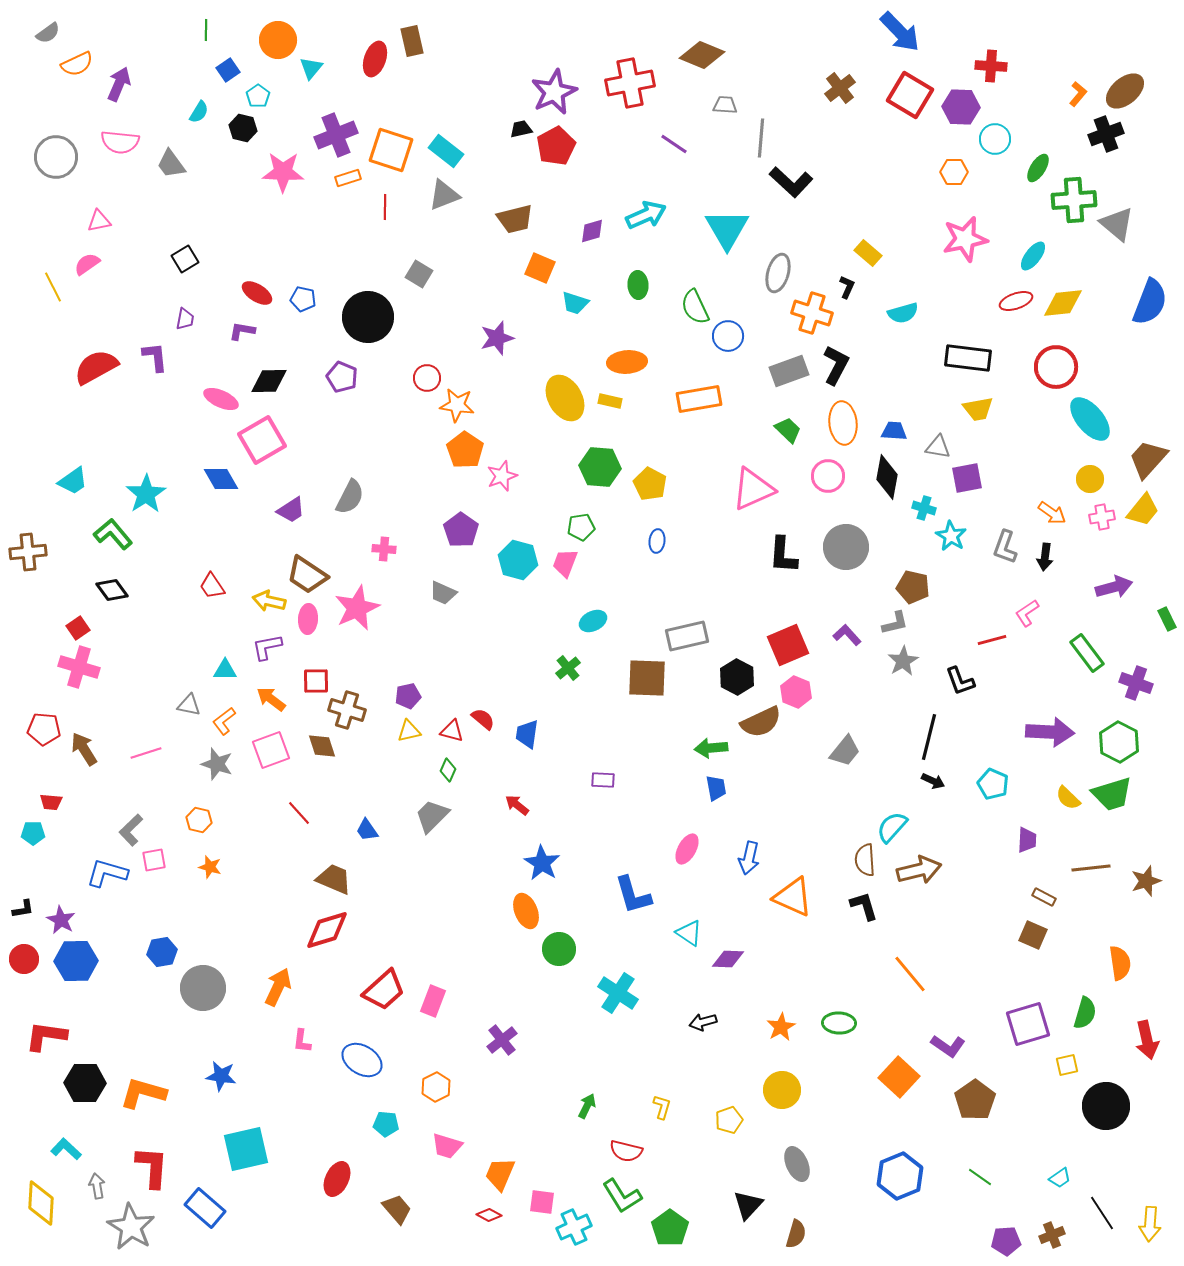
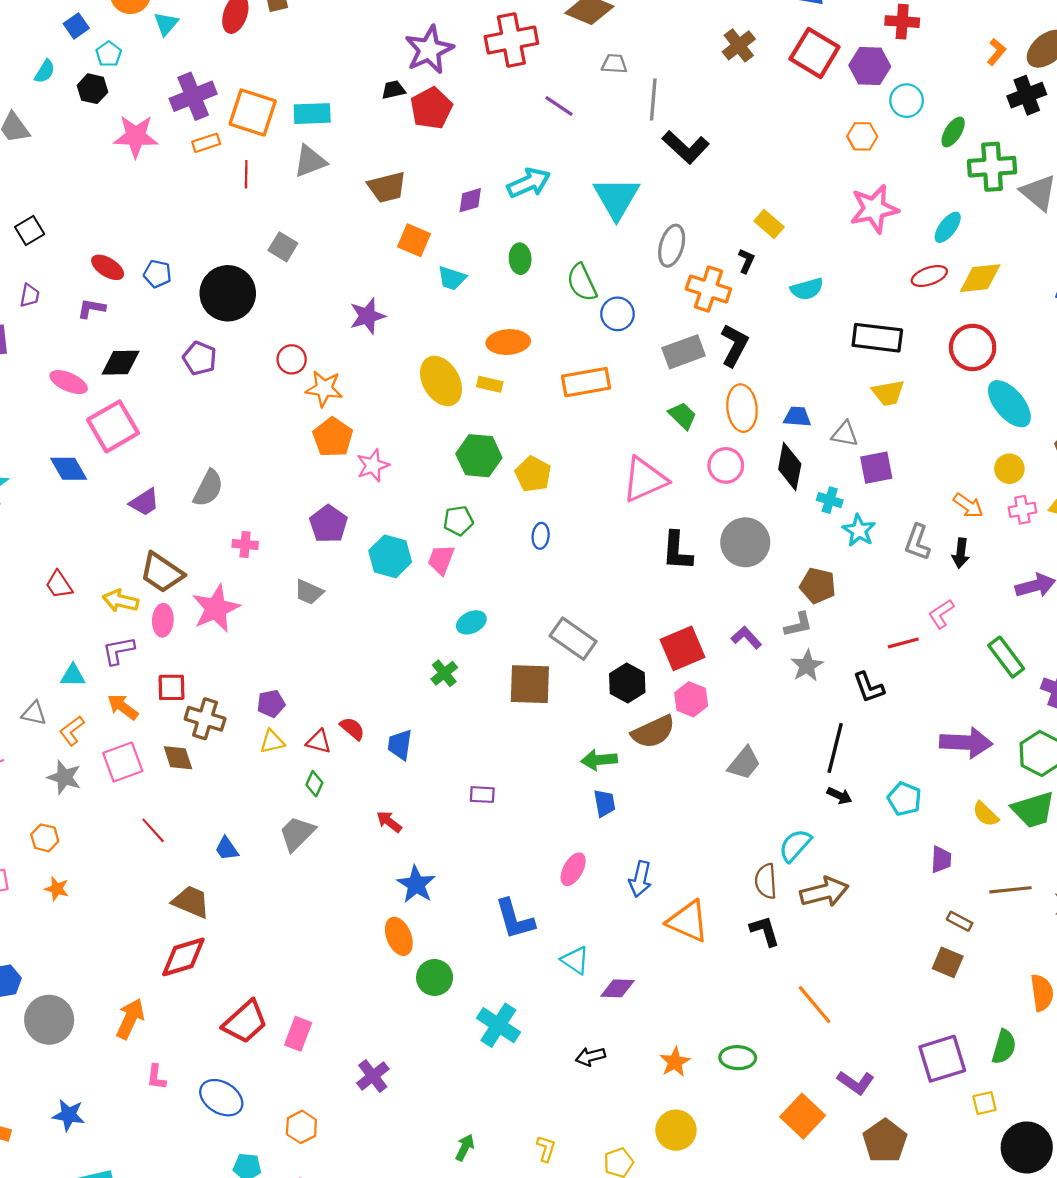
cyan rectangle: (446, 151) -> (312, 114), turned -40
gray rectangle: (687, 636) -> (573, 639), turned 48

